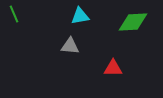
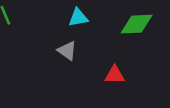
gray triangle: (70, 46) -> (67, 51), turned 30

